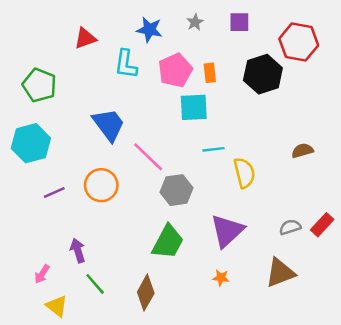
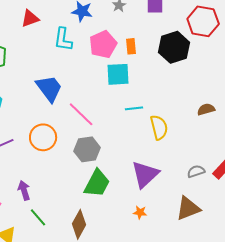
gray hexagon: (177, 190) -> (87, 149), moved

